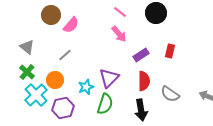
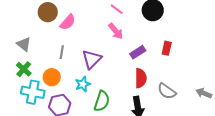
gray line: (65, 55) -> (62, 52), turned -40
purple triangle: (109, 78) -> (92, 59), moved
cyan cross: (36, 95) -> (33, 92), turned -35

